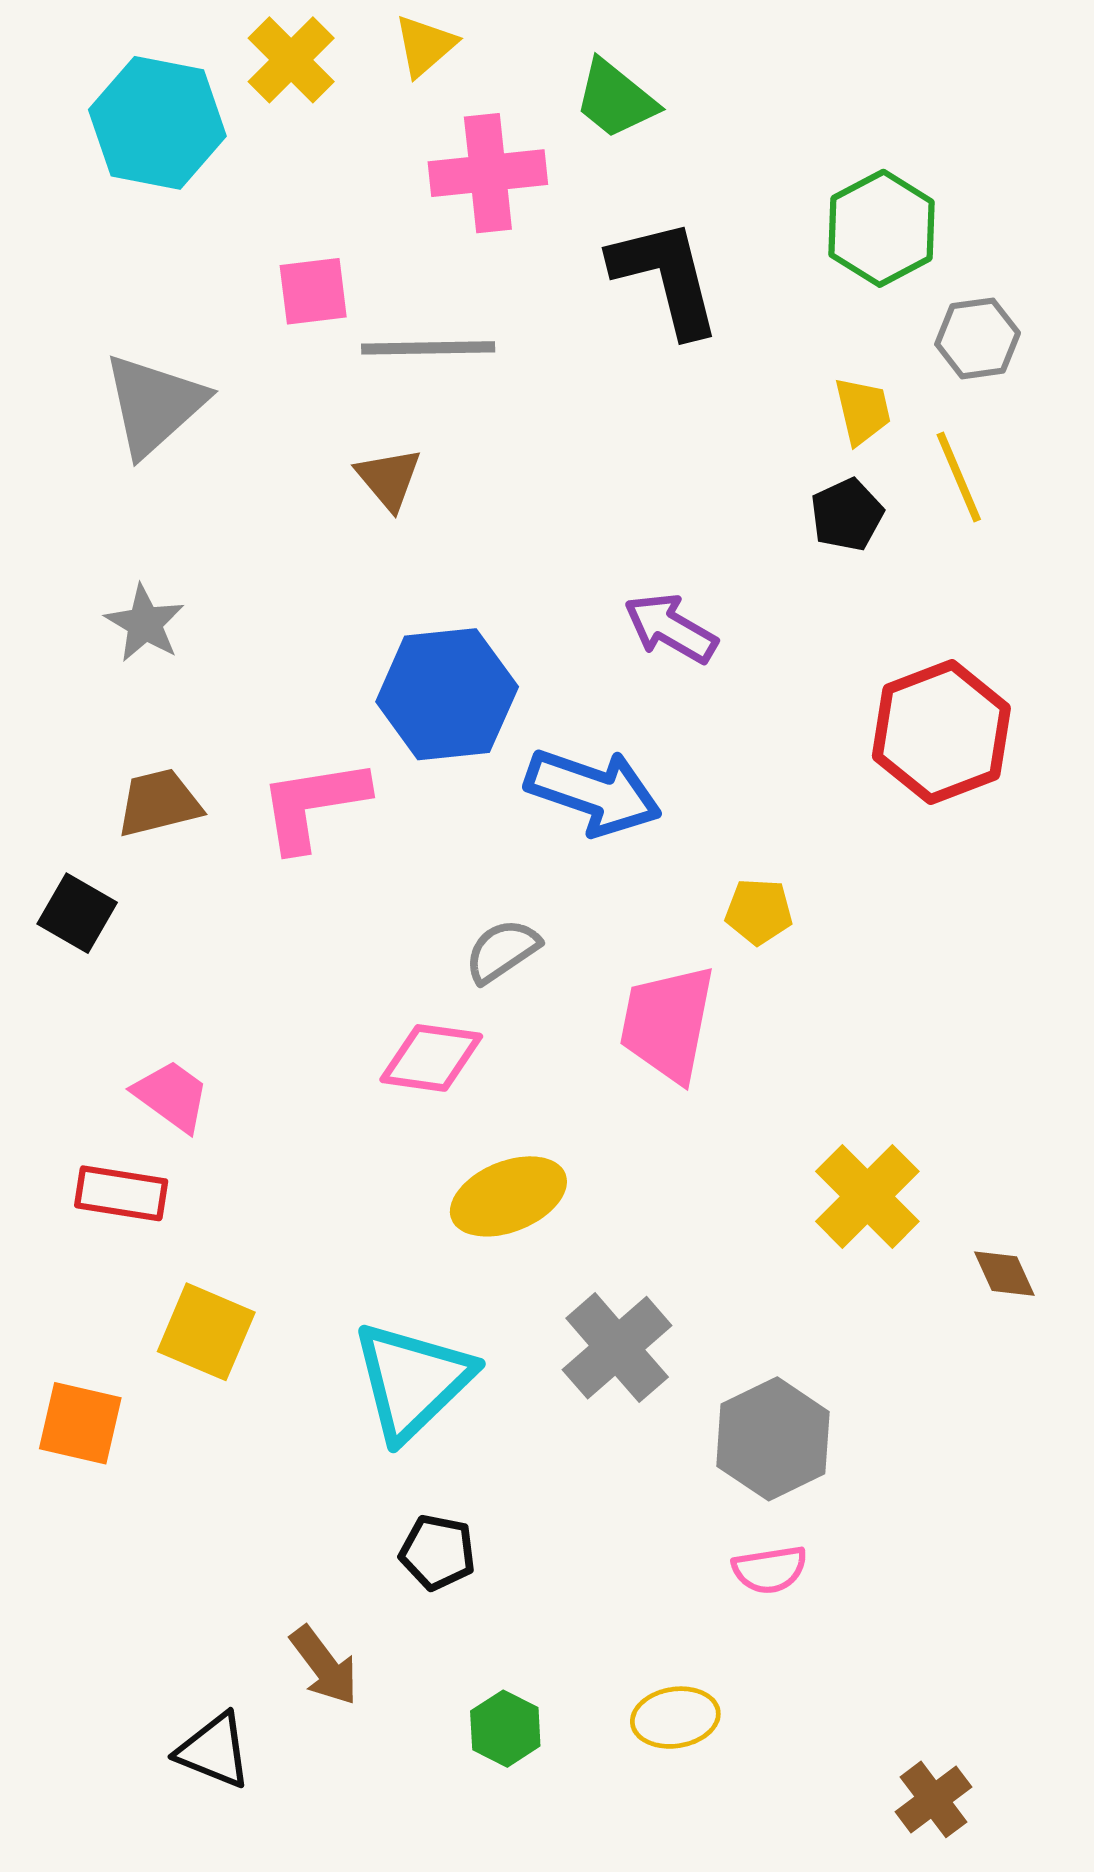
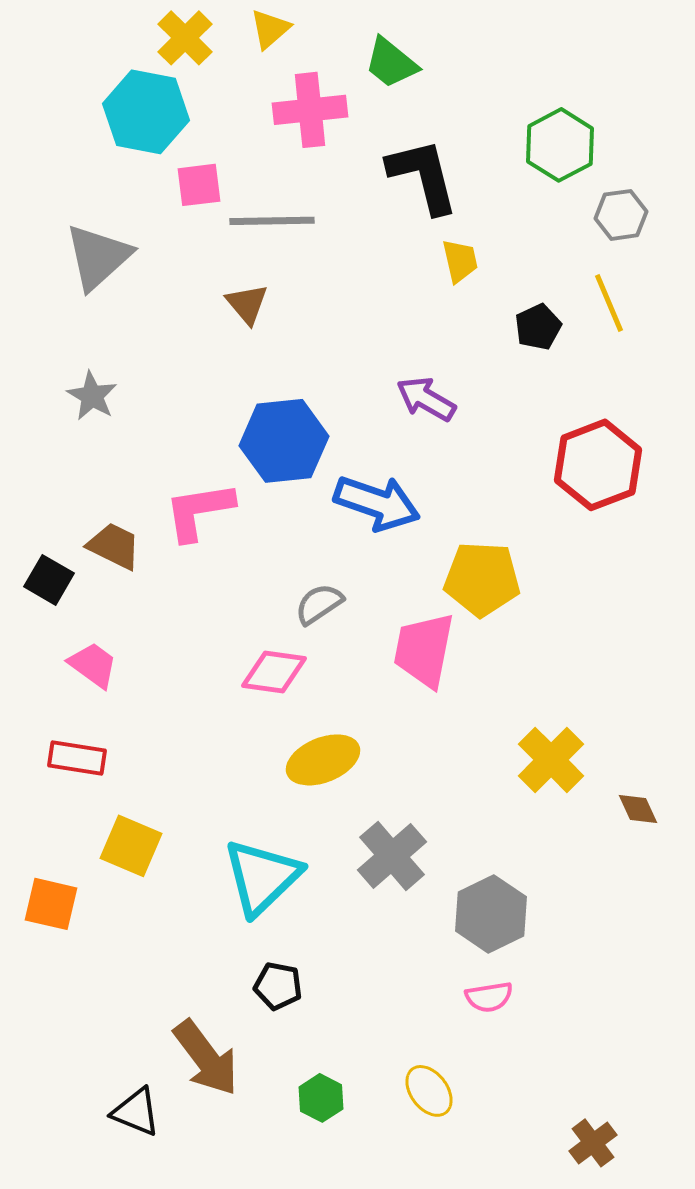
cyan hexagon: (157, 123) -> (146, 112), moved
yellow trapezoid: (863, 411) -> (460, 261), moved
brown trapezoid: (159, 803) -> (114, 546), moved, turned 40
yellow pentagon: (759, 912) -> (482, 579), size x1.8
pink trapezoid: (172, 1096) -> (93, 665), moved
brown arrow: (324, 1666) -> (206, 1058), size x1.5
yellow ellipse: (675, 1718) -> (429, 1091), turned 62

